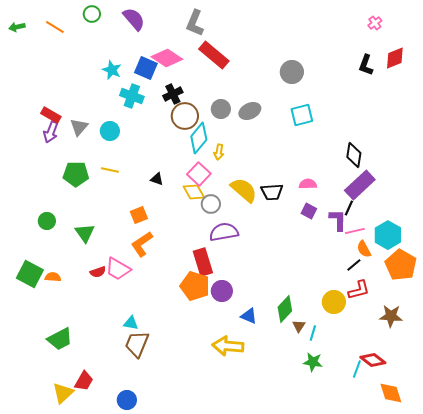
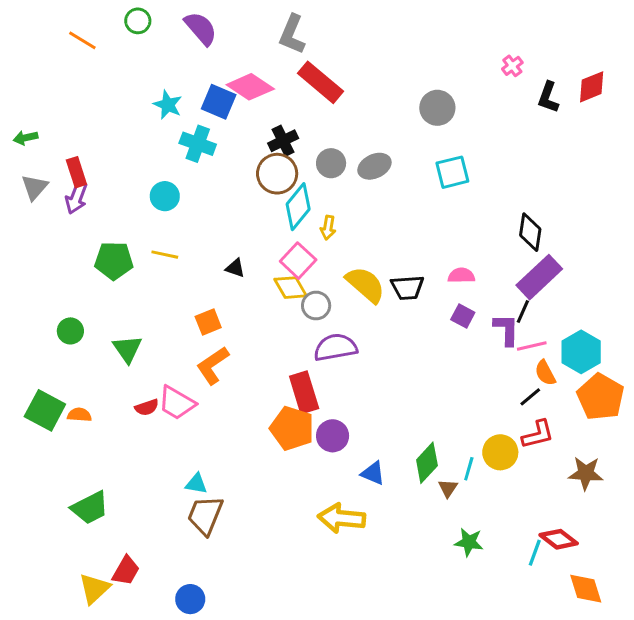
pink cross: (375, 23) -> (512, 66), moved
green arrow: (17, 27) -> (25, 138), moved
black cross: (173, 94) -> (283, 141), moved
red rectangle: (51, 115) -> (76, 172), turned 42
gray triangle: (79, 127) -> (34, 187), moved
cyan line: (313, 333) -> (469, 469), moved

